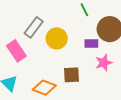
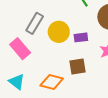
purple rectangle: (91, 44) -> (81, 37), moved

